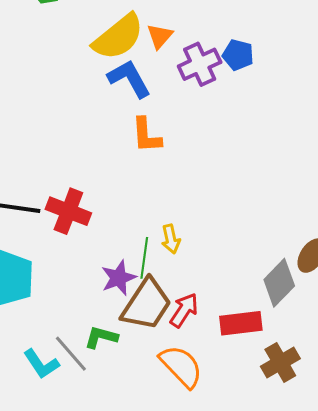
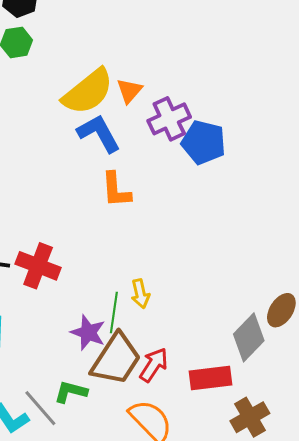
blue pentagon: (238, 55) -> (204, 142), moved, size x1.4
purple star: (119, 278) -> (88, 332), turned -30

